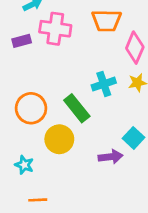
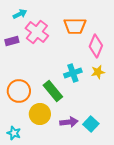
pink cross: (55, 29) -> (37, 32), turned 30
cyan square: (133, 138) -> (91, 124), moved
purple arrow: (111, 157) -> (69, 122), moved

